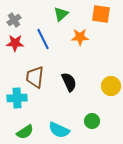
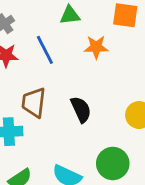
green triangle: (61, 14) -> (70, 15), turned 35
green circle: (92, 121) -> (113, 163), size x1.5

